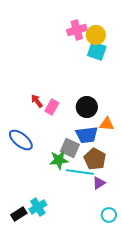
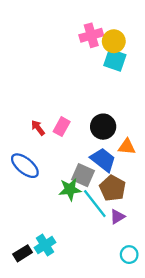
red arrow: (37, 101) -> (38, 128), moved
blue trapezoid: (87, 135) -> (103, 160), turned -135
cyan line: (80, 172) -> (95, 204), turned 44

